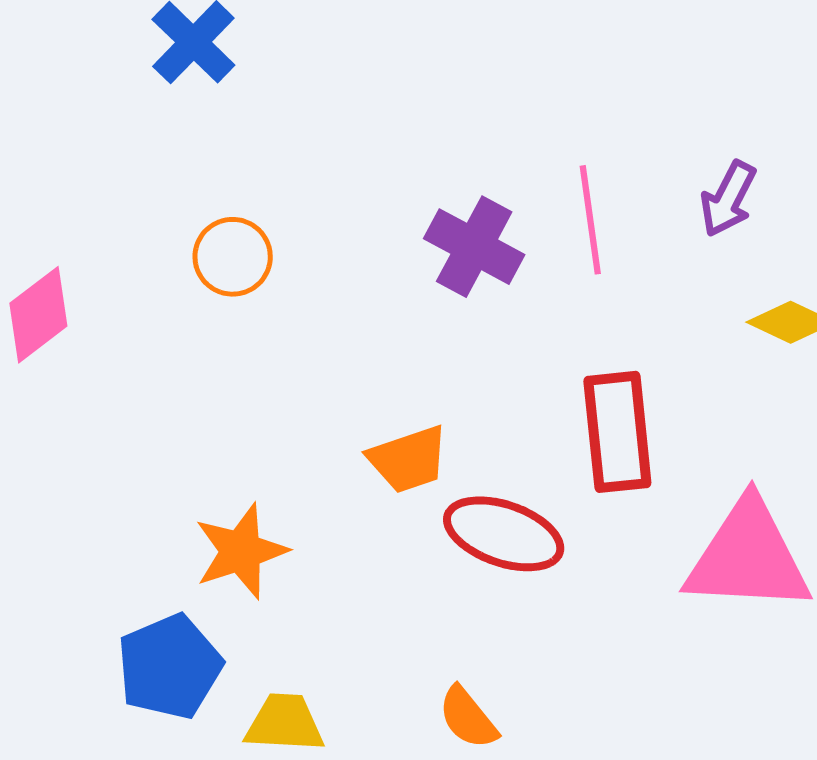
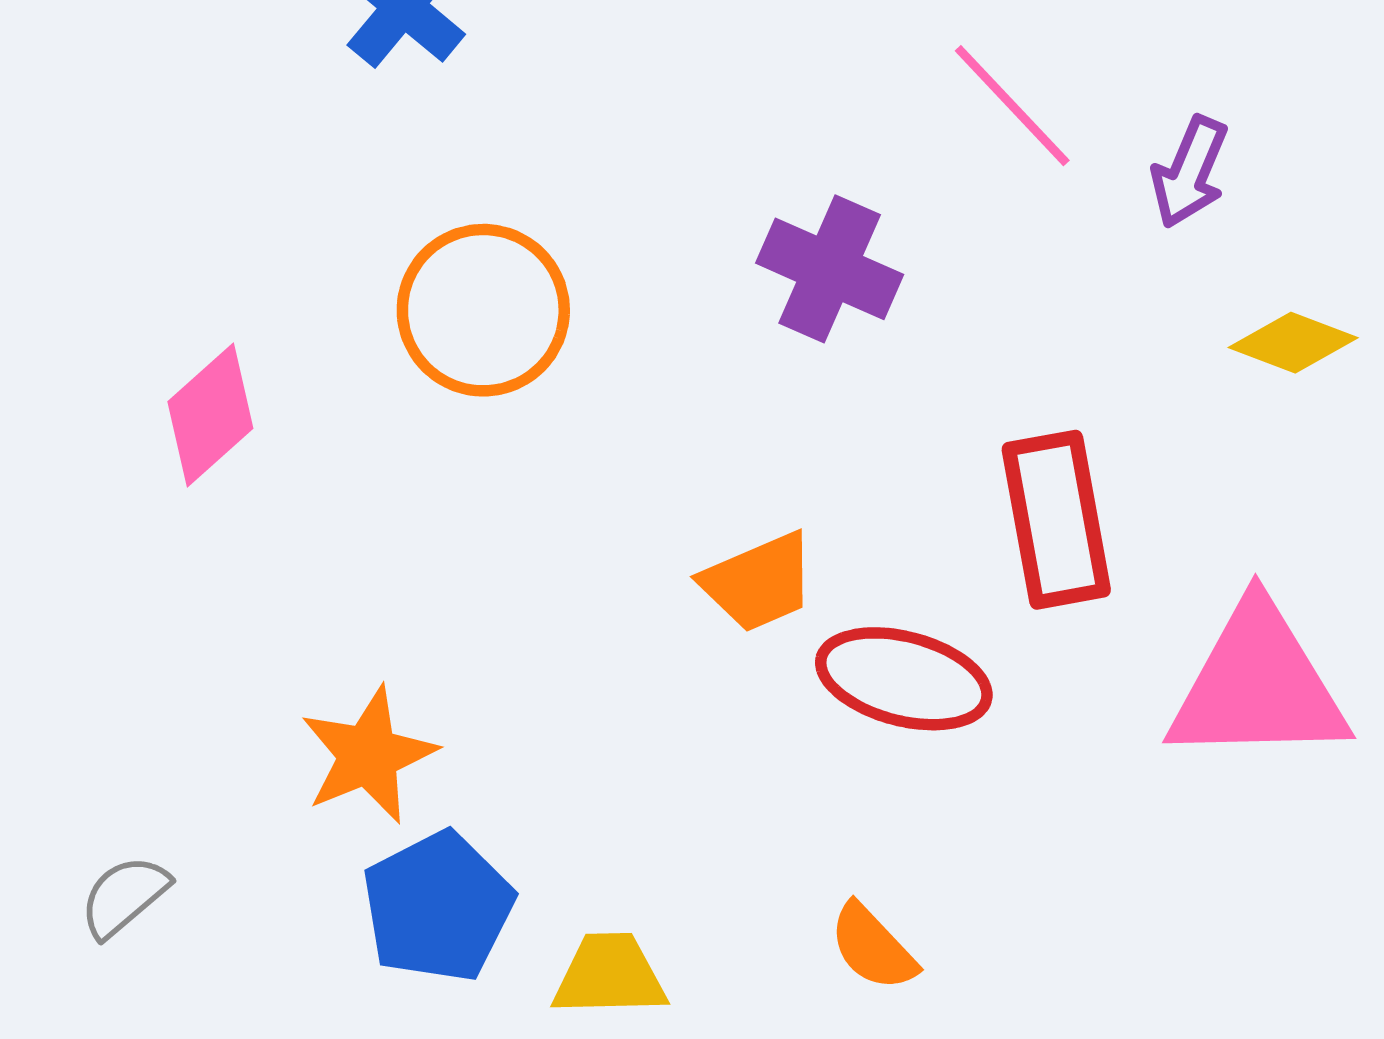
pink line: (590, 220) -> (1012, 106), moved, turned -31
orange circle: (233, 257) -> (483, 310), size x1.5
orange star: (241, 551) -> (368, 755), moved

